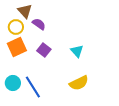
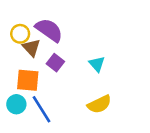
brown triangle: (25, 11) -> (31, 48), moved
purple semicircle: (39, 24) -> (49, 30), size x1.6
orange square: (17, 47) -> (28, 80), moved, turned 30

